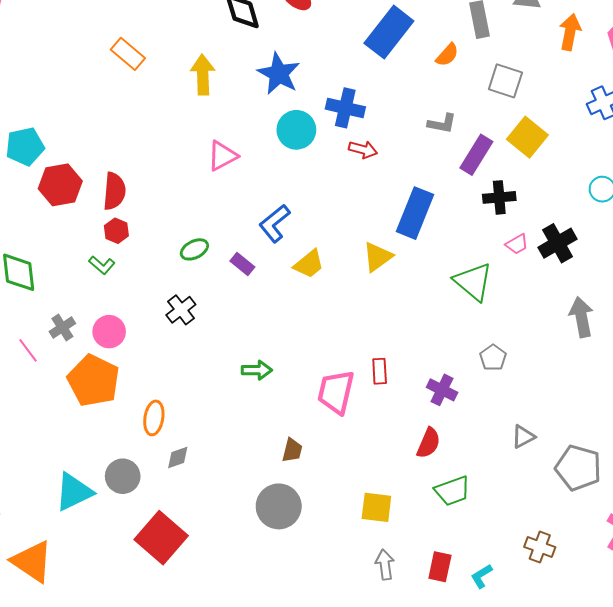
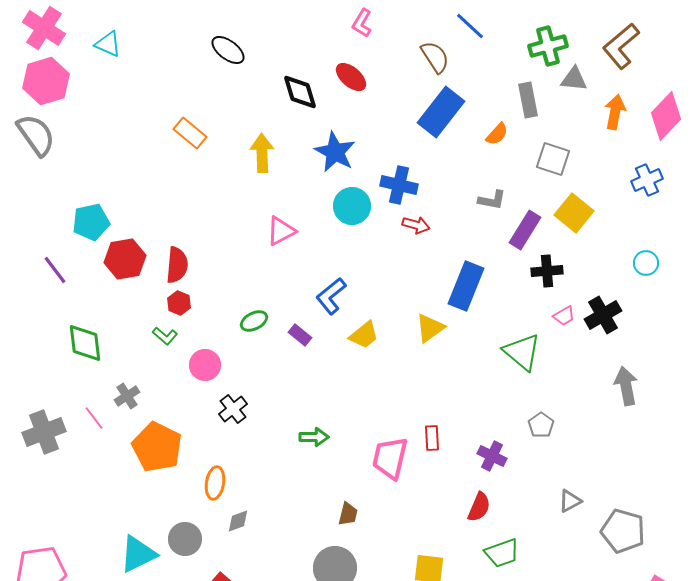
black cross: (181, 310) -> (233, 409), moved
pink circle: (109, 332) -> (205, 365), moved

